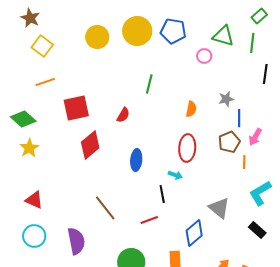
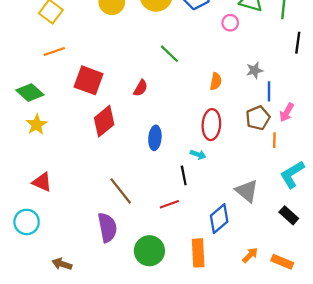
green line: (149, 84) -> (169, 54), turned -60
red square: (76, 108) -> (89, 80), turned 32
cyan circle: (34, 236) -> (27, 222), moved
purple semicircle: (76, 241) -> (107, 227), moved

